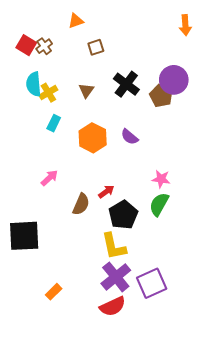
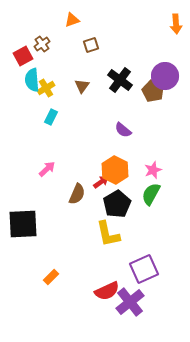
red square: (26, 45) -> (23, 56), moved, turned 30
orange hexagon: (93, 138) -> (115, 170), moved
pink star: (161, 179) -> (153, 170), turned -30
purple cross: (116, 277) -> (130, 302), moved

